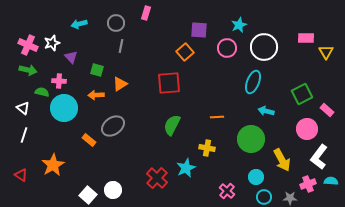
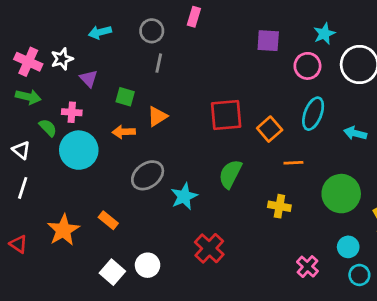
orange square: (185, 52) -> (270, 129), moved
cyan ellipse: (253, 82) -> (313, 114), moved
green semicircle: (42, 92) -> (48, 128), turned 32
cyan arrow: (266, 111) -> (355, 133), moved
orange rectangle: (89, 140) -> (108, 220), moved
cyan star: (186, 168) -> (184, 196), moved

